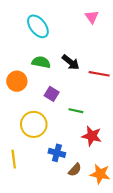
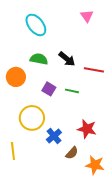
green line: (76, 111) -> (72, 91), moved
blue cross: (57, 153) -> (54, 136), moved, turned 35
brown semicircle: (75, 170) -> (72, 153), moved

